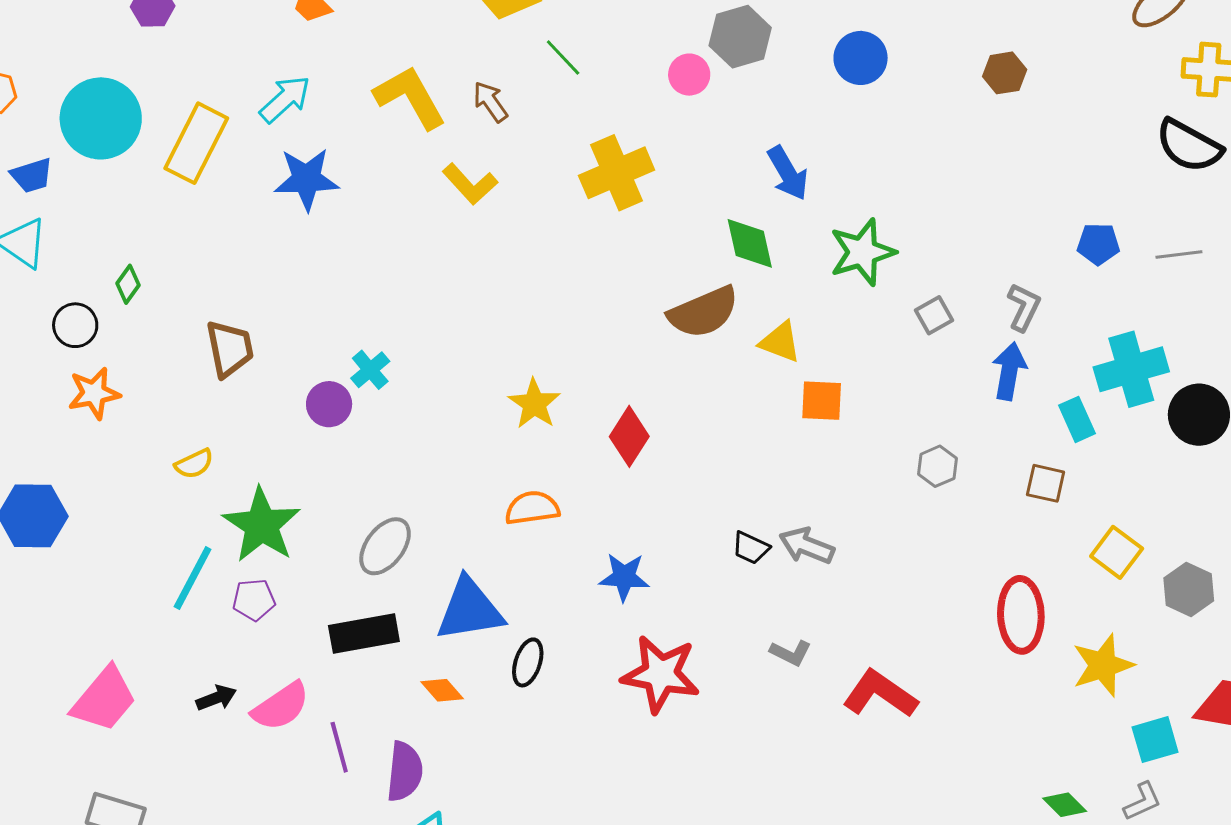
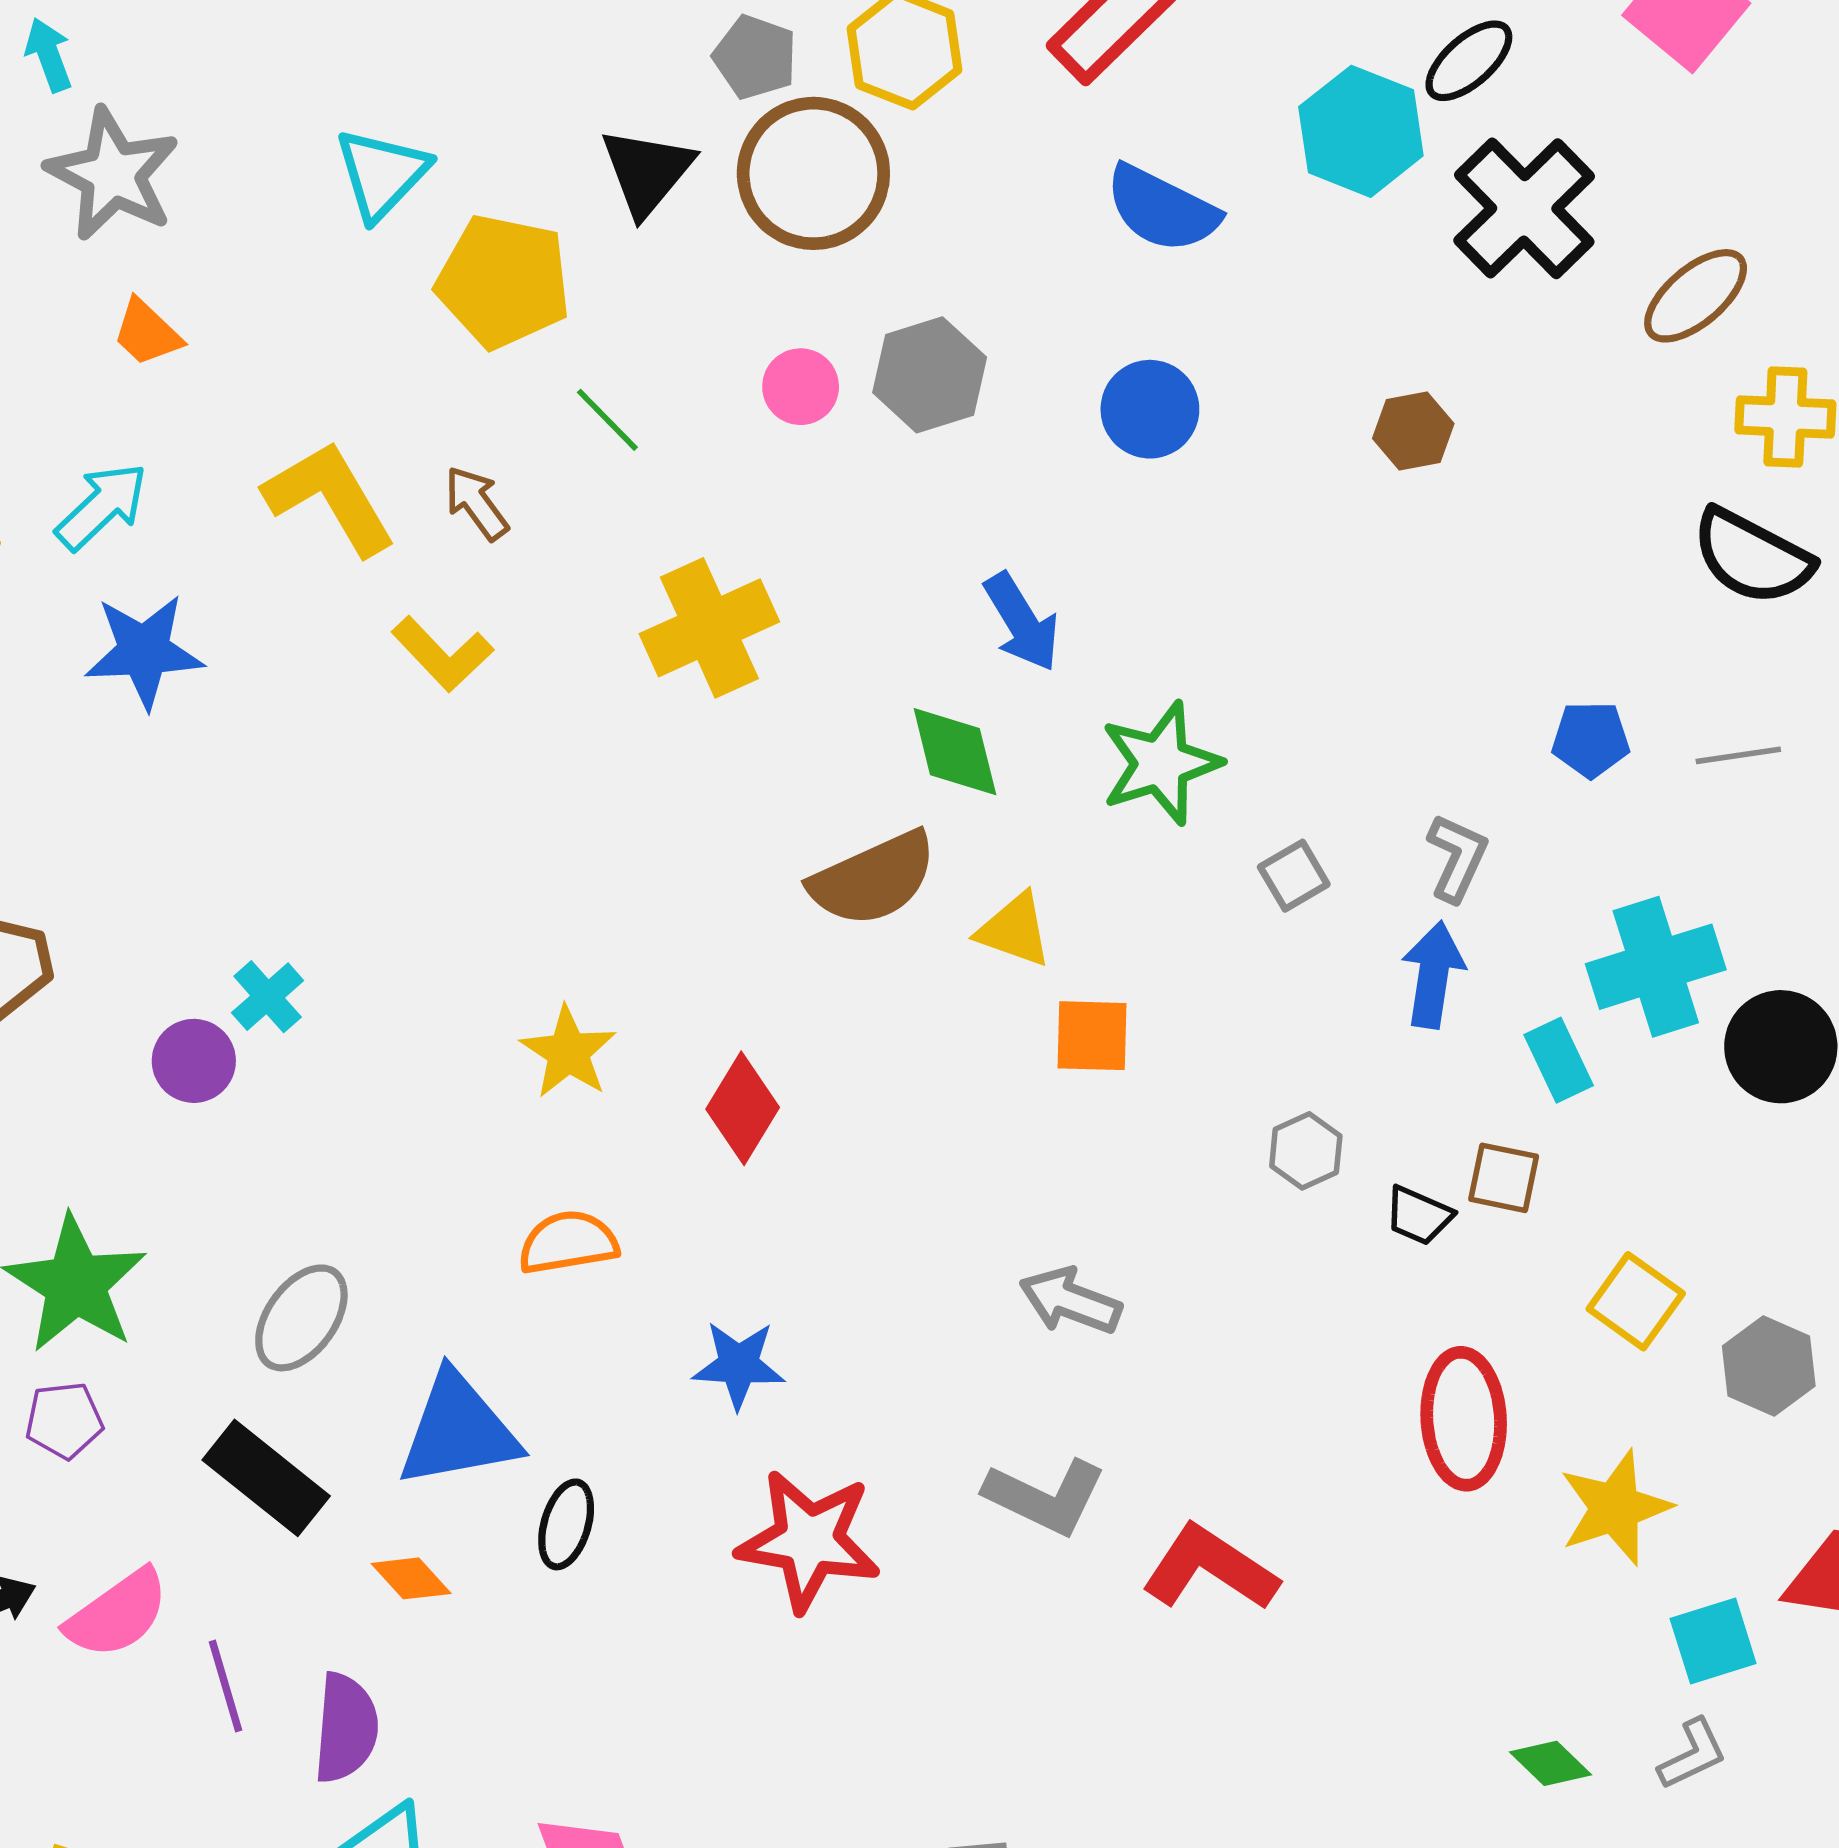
pink circle: (689, 75) -> (801, 387), moved
black trapezoid: (751, 548) -> (1419, 1215), moved
black rectangle: (364, 634) -> (266, 1478), turned 50
gray L-shape: (791, 653) -> (1045, 1497), size x1.6

